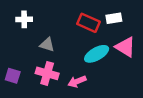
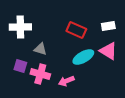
white rectangle: (114, 18) -> (108, 26), moved
white cross: (24, 19) -> (20, 27), size x1.5
purple square: (13, 76) -> (20, 66), moved

